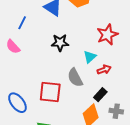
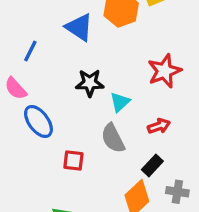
cyan triangle: (90, 57) -> (120, 102), moved
red square: (50, 92) -> (73, 161), size x0.6
blue ellipse: (17, 103) -> (38, 121), moved

